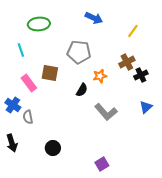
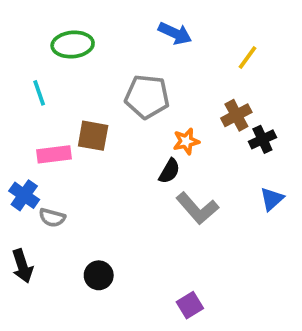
pink rectangle: (29, 83) -> (54, 154), turned -60
black semicircle: (82, 90) -> (169, 171), moved
gray semicircle: (28, 117) -> (52, 218), turned -64

